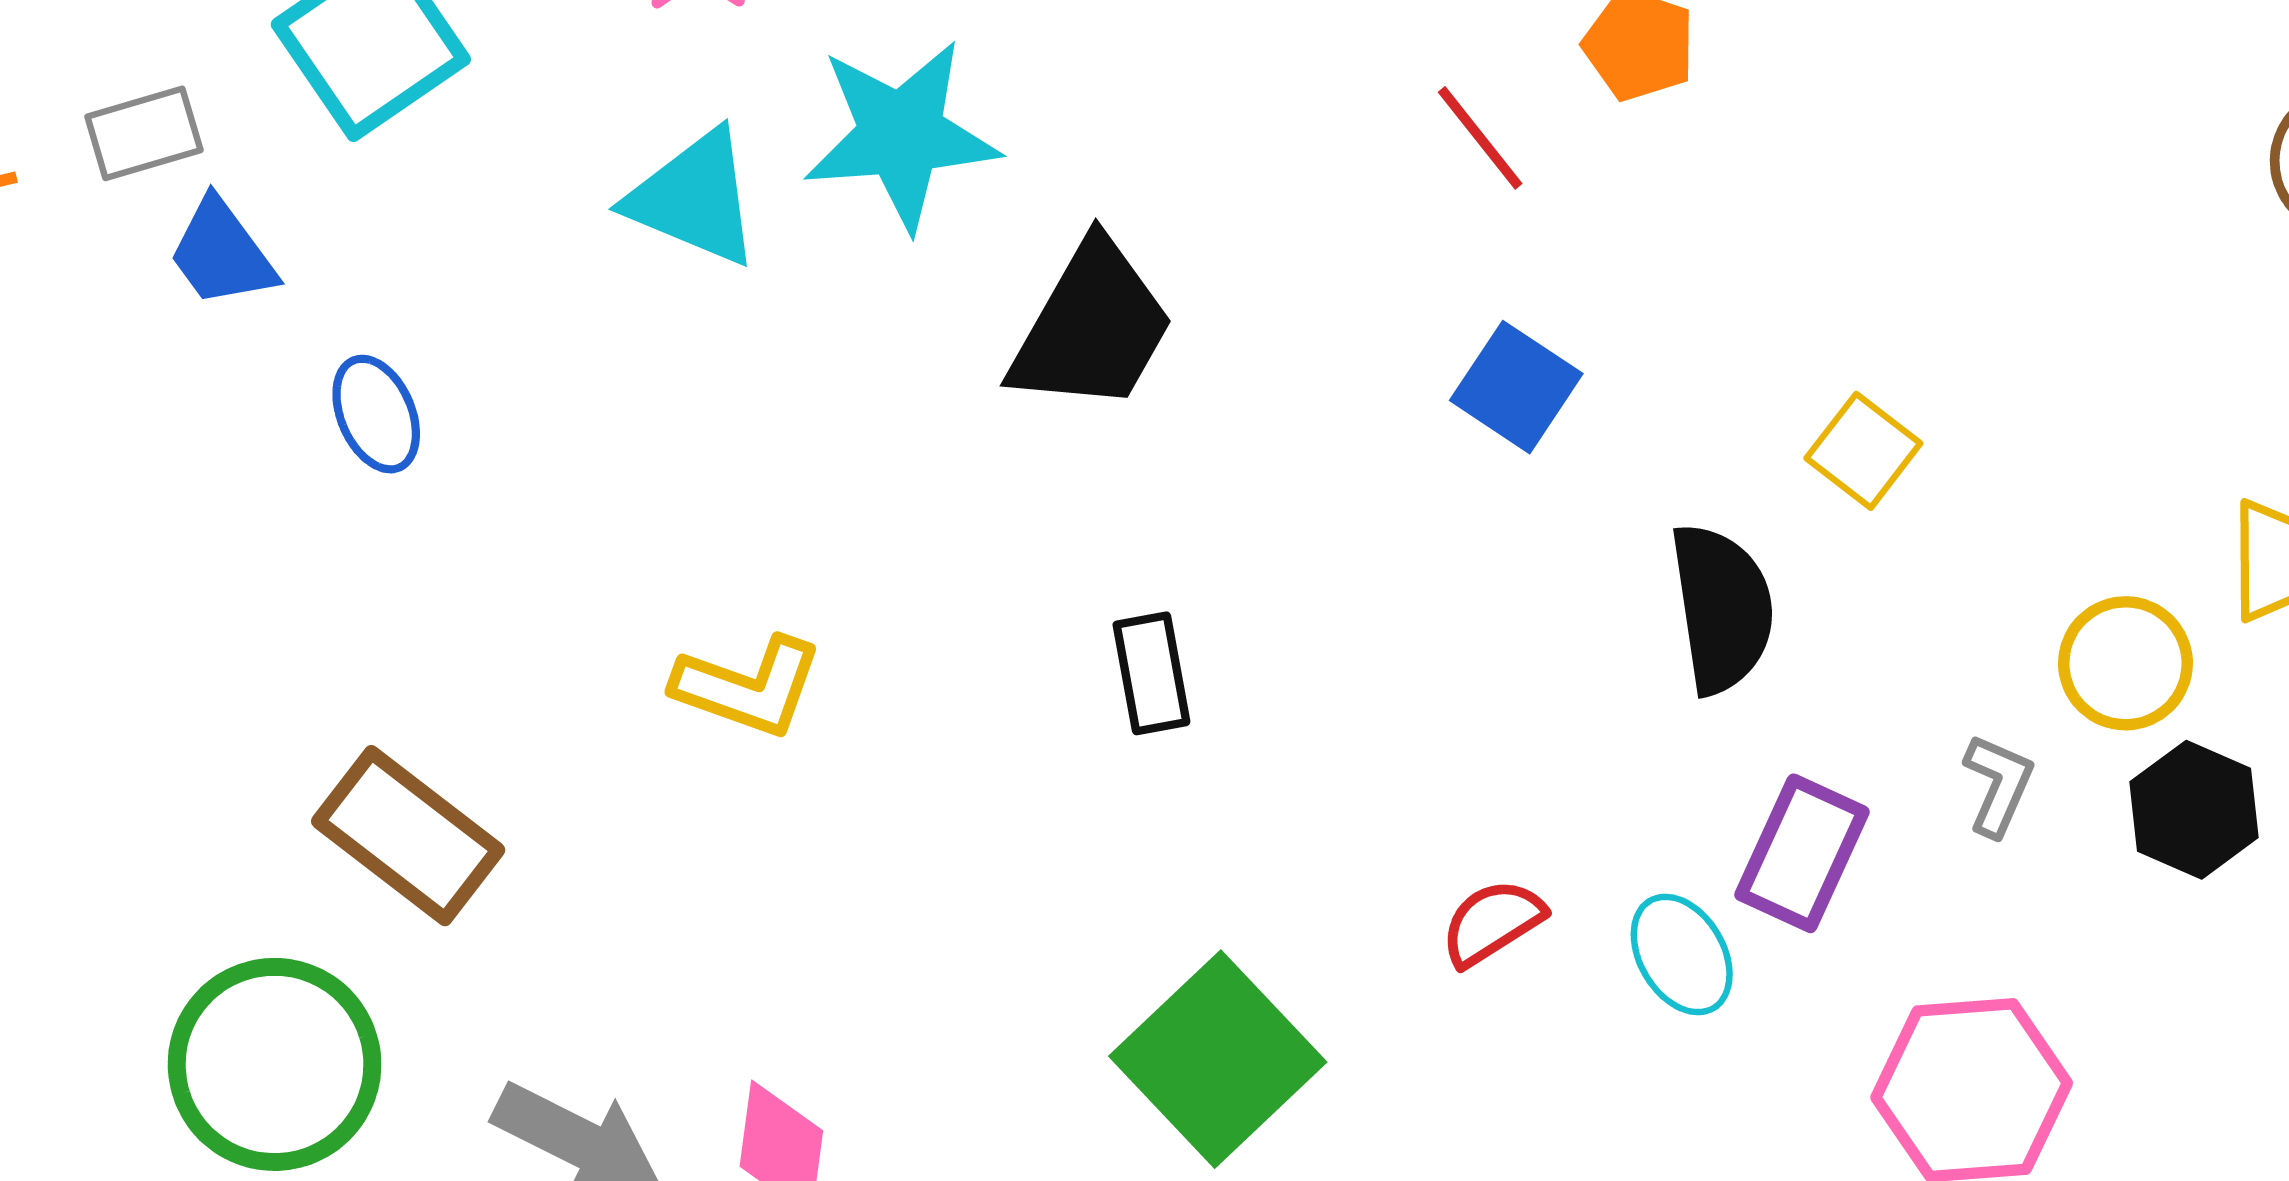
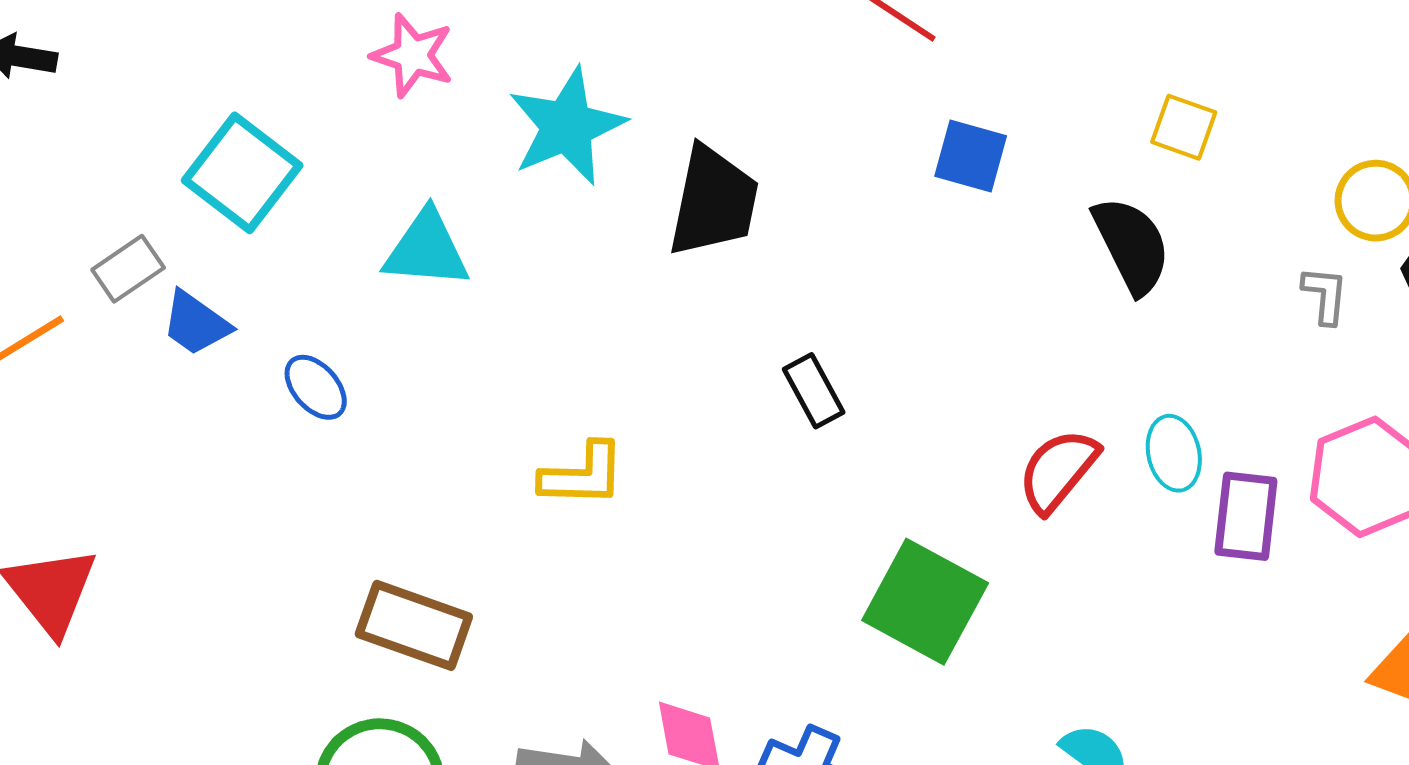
cyan triangle: (694, 198) -> (426, 249), moved
purple rectangle: (1802, 853) -> (1246, 516), moved
red semicircle: (1492, 922) -> (1058, 471), size x1.4
cyan ellipse: (1682, 954) -> (1174, 453), turned 36

